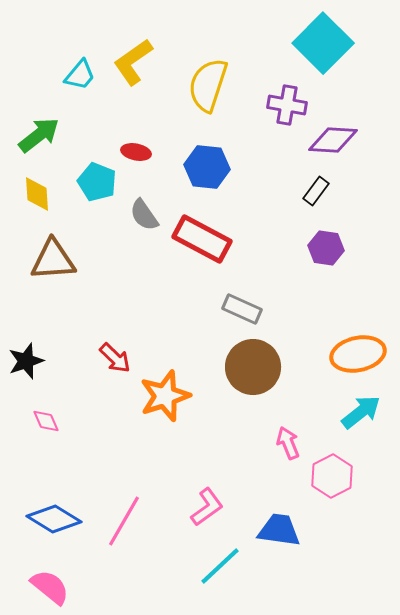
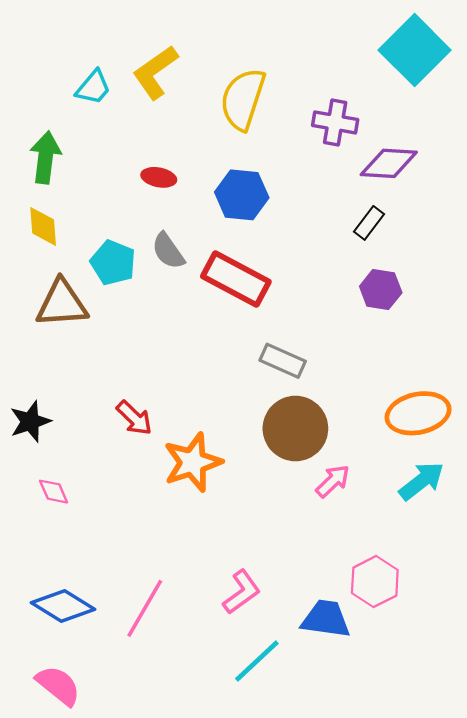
cyan square: (323, 43) -> (415, 50), moved
green arrow: (39, 135) -> (45, 158), turned -45
cyan pentagon: (97, 182) -> (113, 263), moved
pink arrow: (288, 443) -> (333, 481), moved, turned 68
pink hexagon: (332, 476) -> (375, 582), moved

